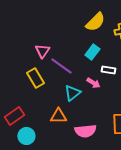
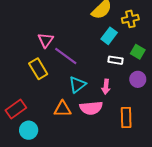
cyan rectangle: (92, 52) -> (109, 36), moved
pink arrow: (93, 83) -> (106, 87), moved, turned 64
pink semicircle: (85, 131) -> (91, 108), moved

